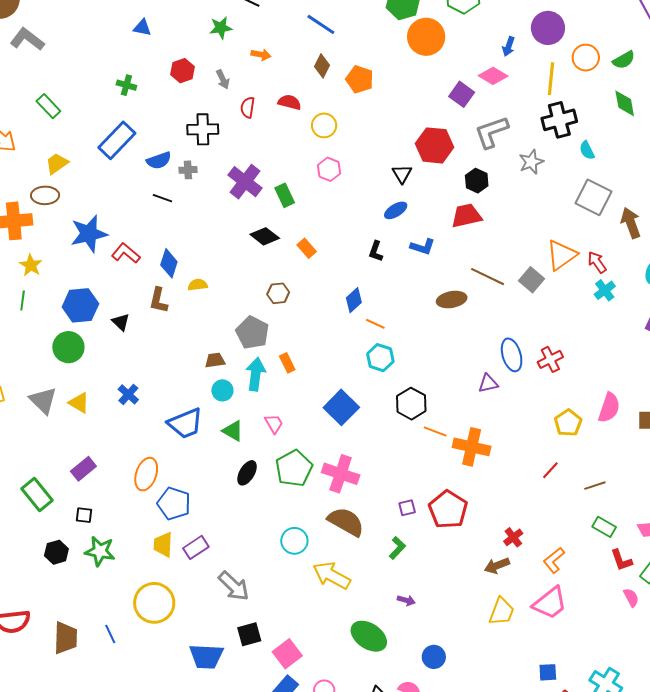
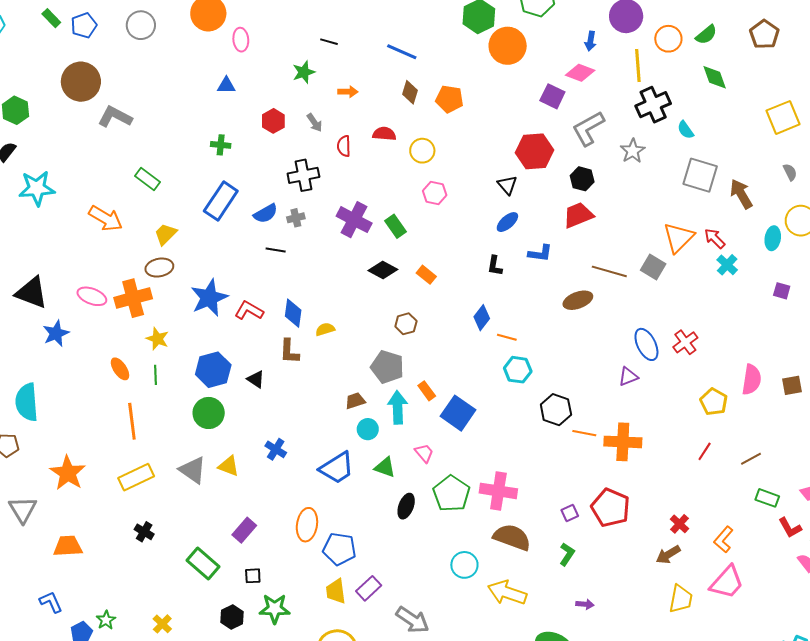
blue square: (341, 407) -> (458, 413), moved

